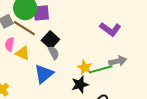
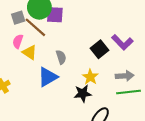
black square: (50, 40) -> (100, 49), moved
green line: (101, 69) -> (129, 92), moved

